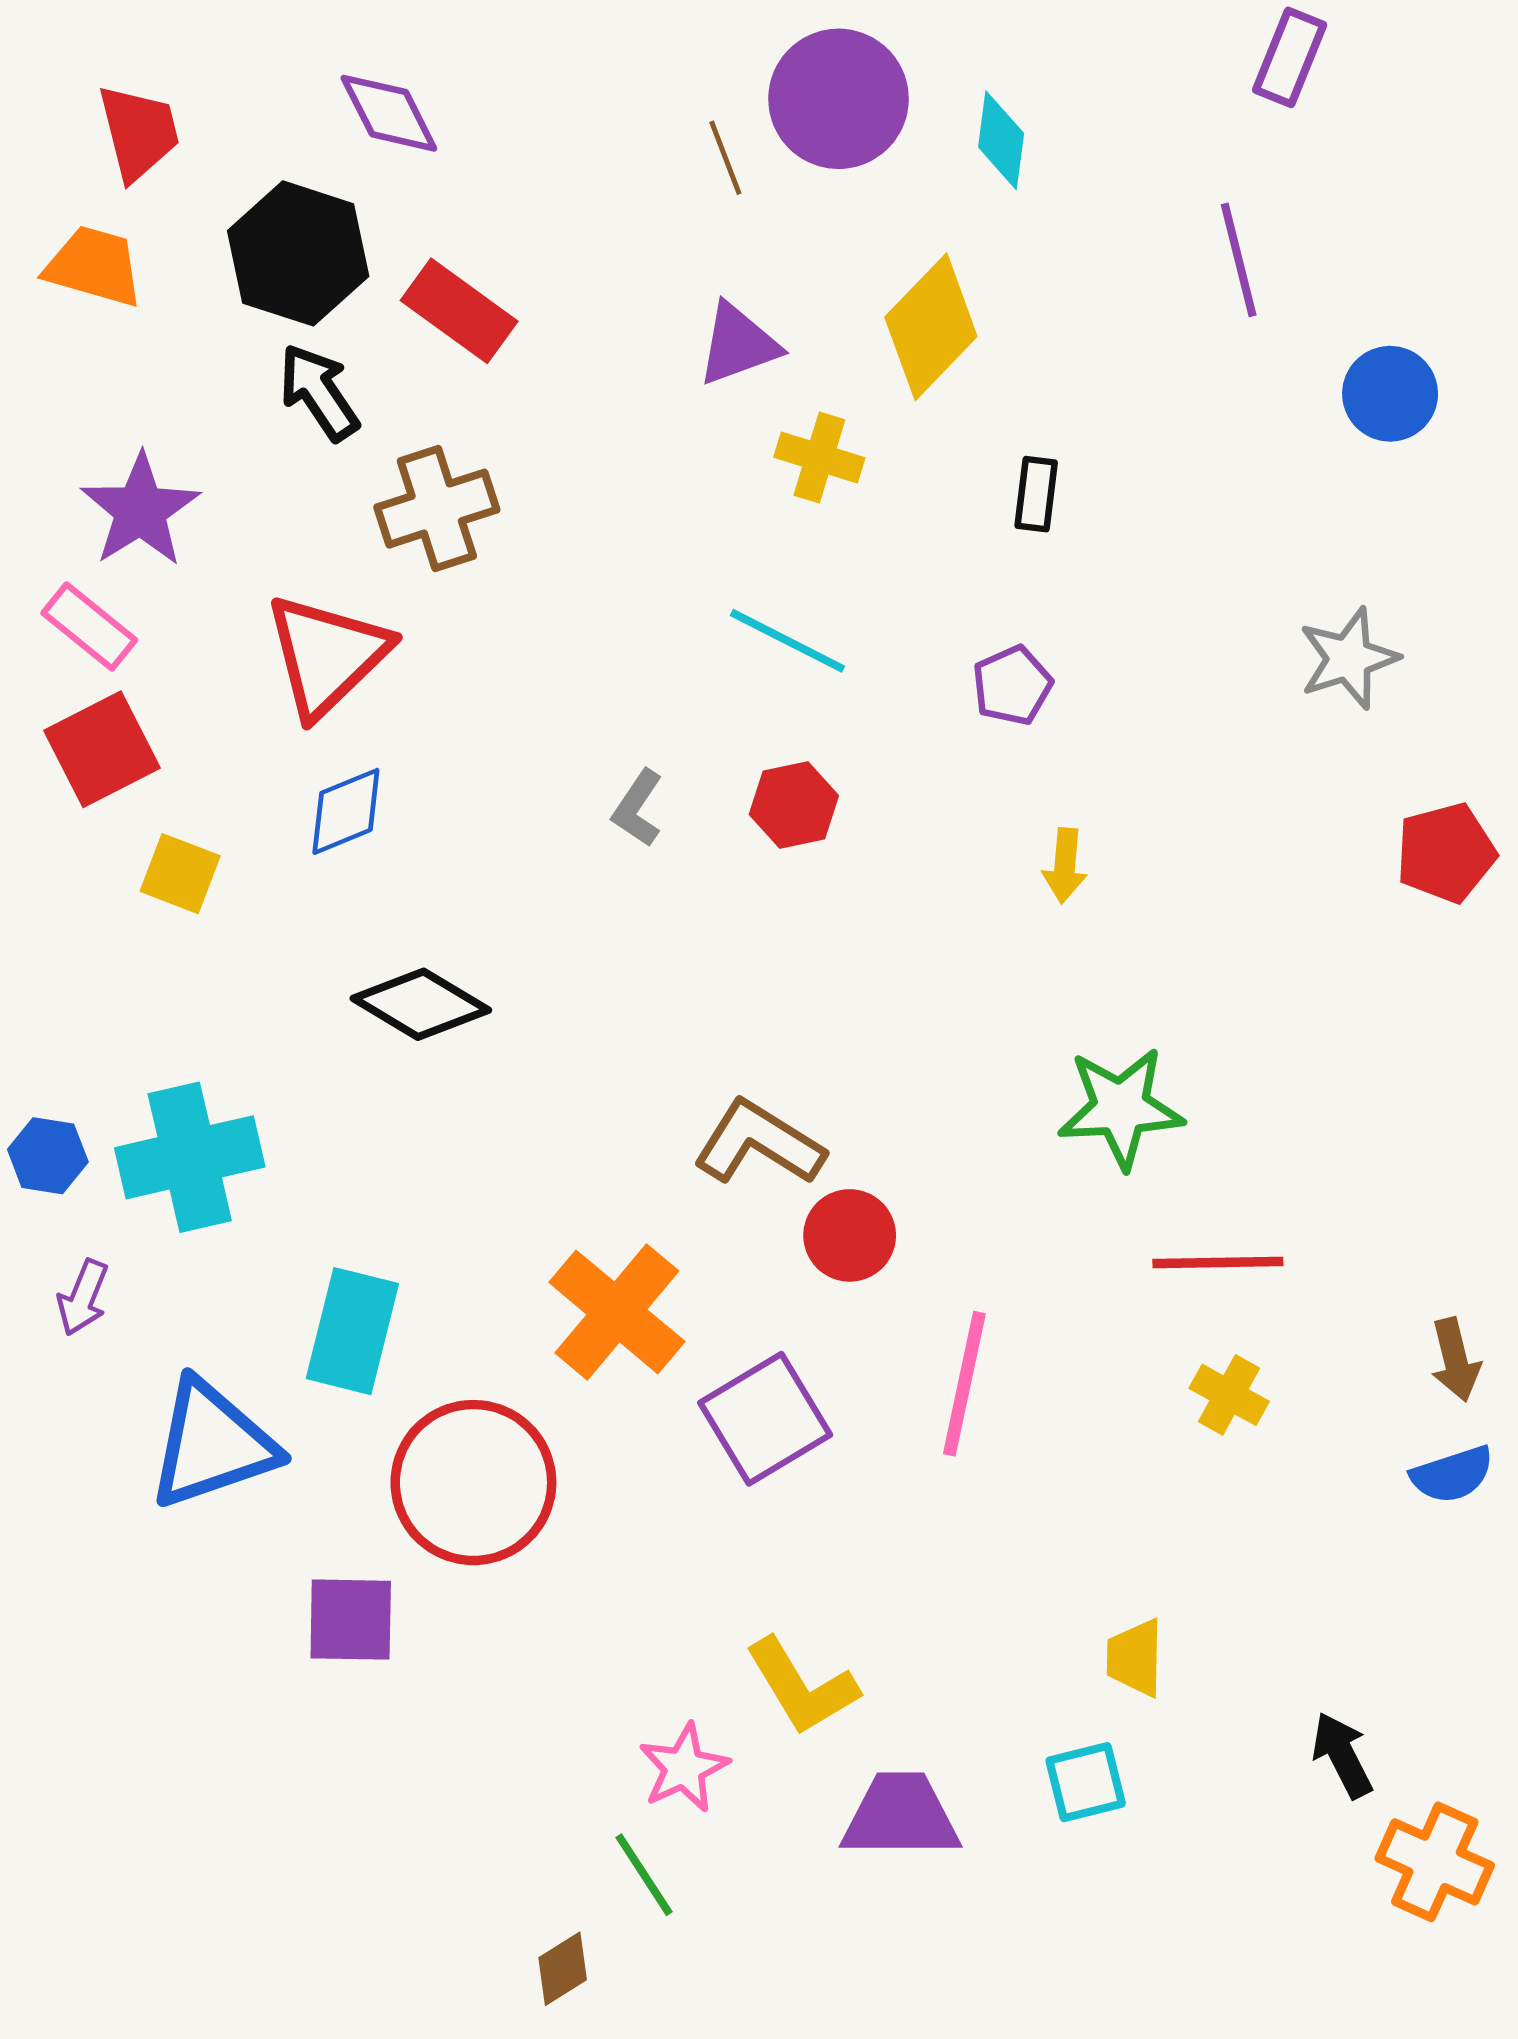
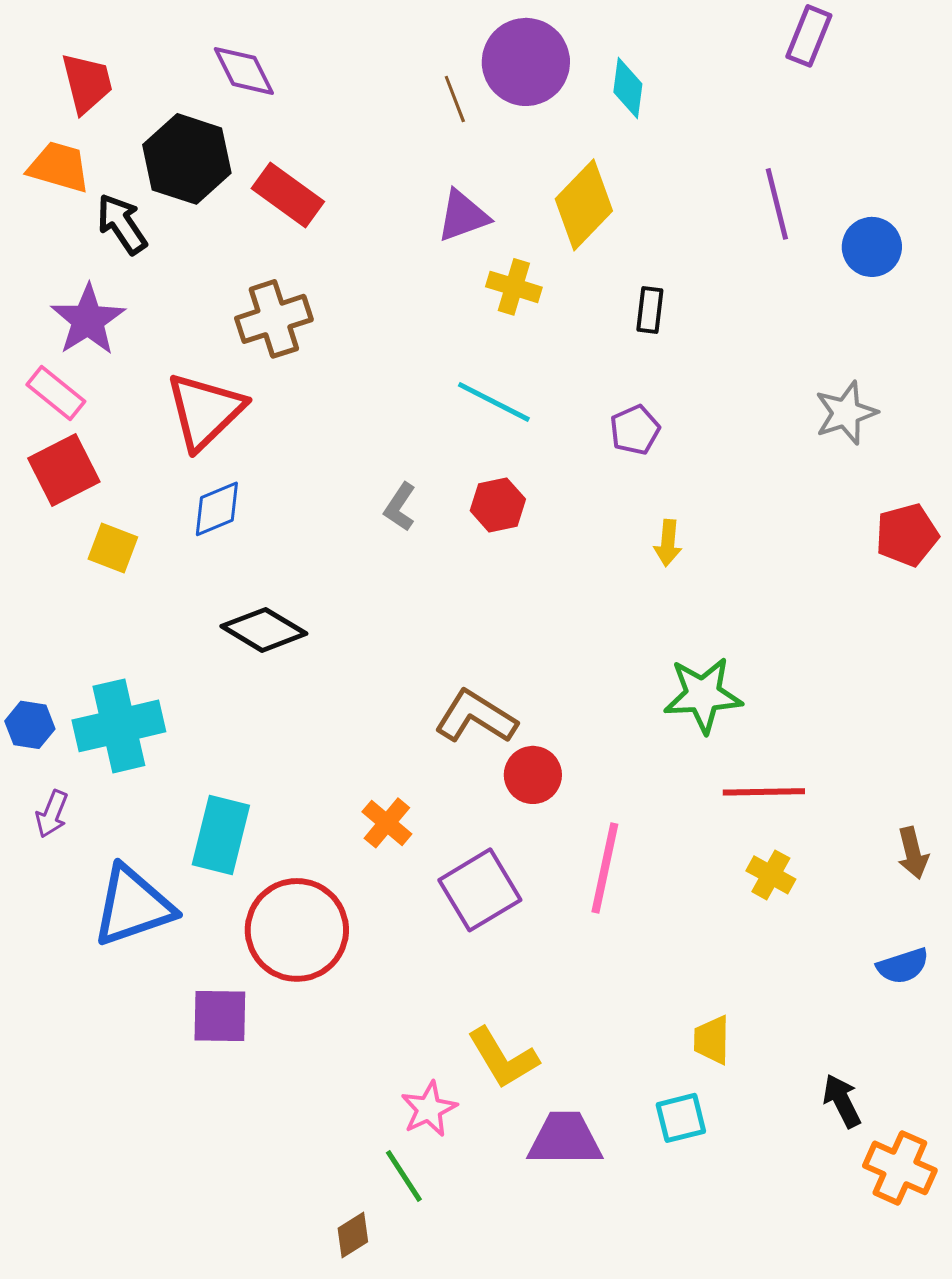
purple line: (1239, 260) -> (777, 204), moved
black arrow: (319, 392) -> (122, 224), moved
orange cross: (617, 1312) -> (387, 823), size x0.6
blue semicircle: (1452, 1475) -> (903, 966), moved

